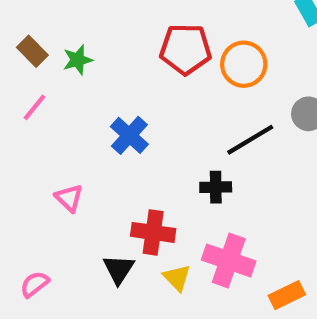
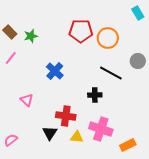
black line: (250, 140) -> (111, 73), turned 60
yellow triangle: (177, 278) -> (77, 137), turned -40

